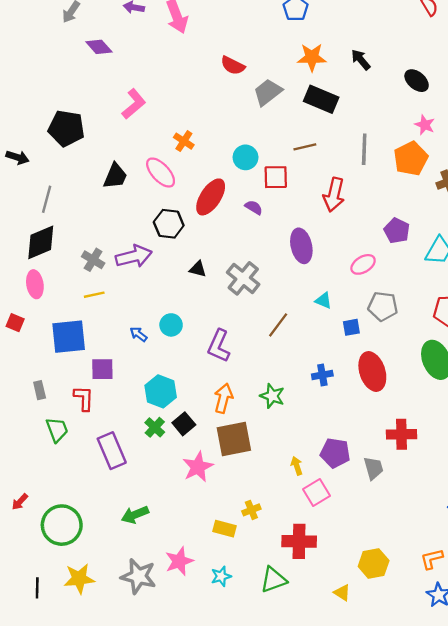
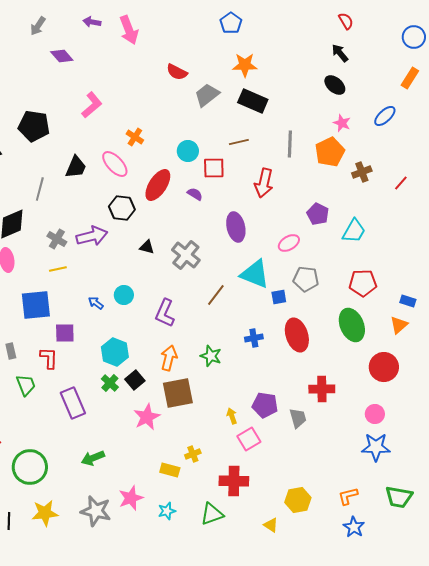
black arrow: (361, 60) -> (340, 53), moved
gray line: (47, 199) -> (40, 189), moved
cyan triangle: (323, 301) -> (255, 274), size x2.0

